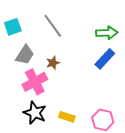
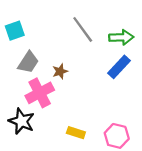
gray line: (53, 26) -> (83, 29), moved
black star: (35, 113) -> (22, 121), moved

